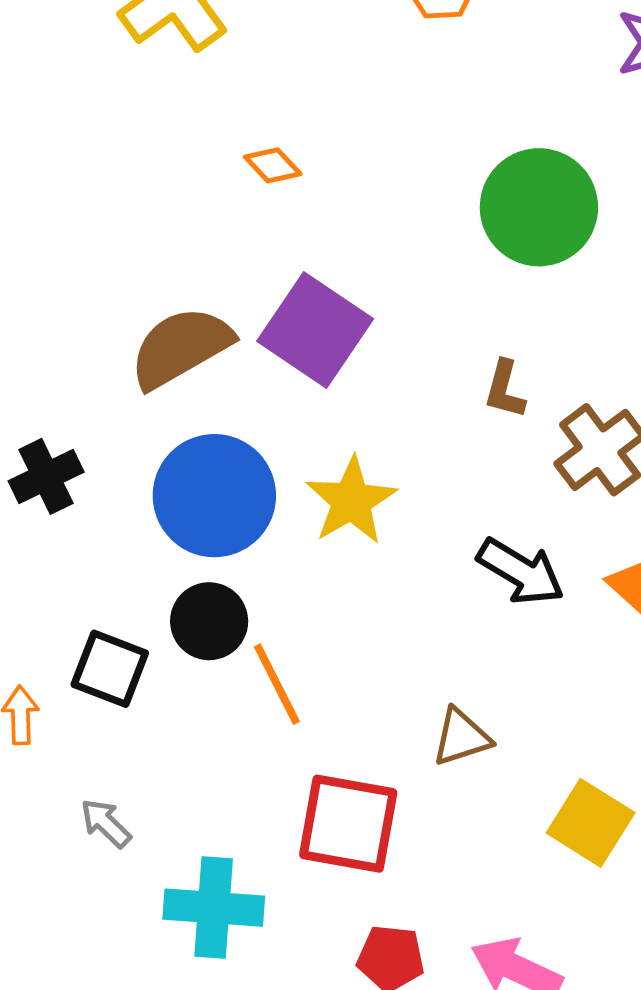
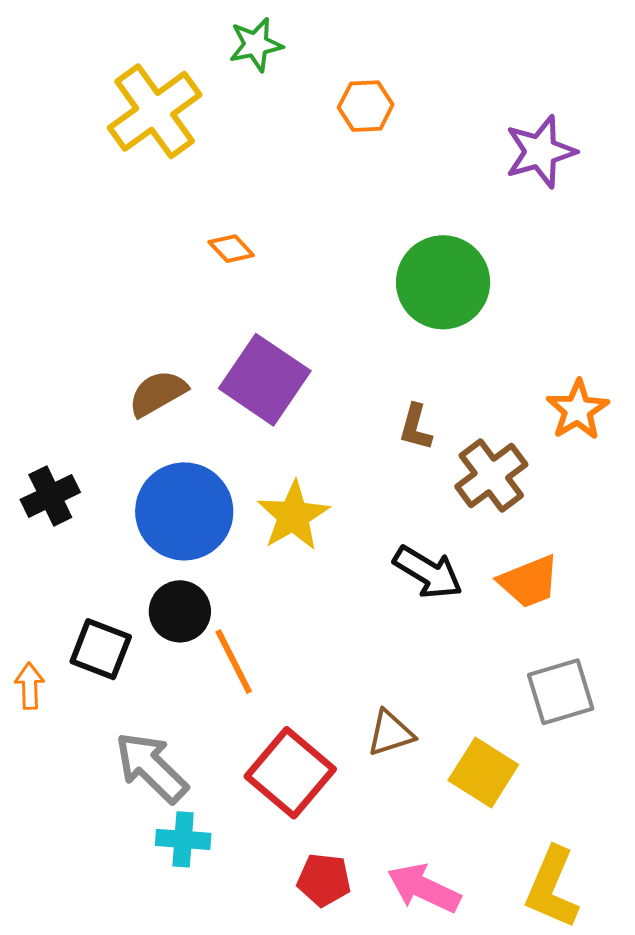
brown semicircle: (181, 347) -> (158, 393), size x0.7
brown triangle: (461, 737) -> (390, 733), moved
gray arrow: (106, 823) -> (151, 767), moved, size x1.8
red square: (348, 824) -> (290, 773), turned 30
cyan cross: (214, 908) -> (183, 839), size x0.7

